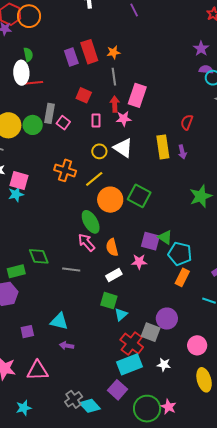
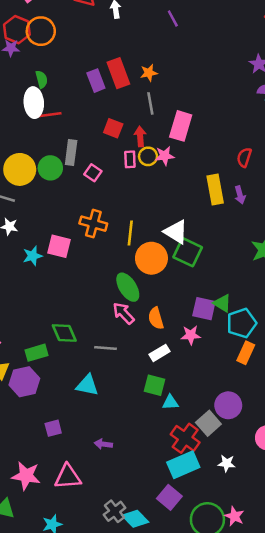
red arrow: (115, 104) -> (140, 136), moved
pink square: (63, 123) -> (93, 173), moved
white triangle: (123, 148) -> (176, 232), moved
yellow circle: (99, 151) -> (148, 156), moved
yellow line: (94, 179) -> (130, 233), turned -42
pink square: (19, 181) -> (59, 246), moved
cyan pentagon: (180, 254) -> (242, 323), turned -30
cyan triangle: (121, 315) -> (170, 402), turned 40
cyan triangle: (59, 321) -> (87, 385), moved
gray square: (151, 332) -> (208, 423), turned 30

